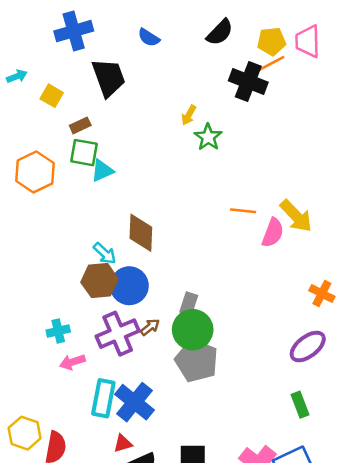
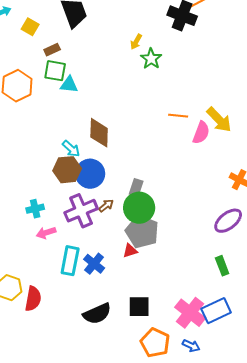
cyan triangle: (102, 171) -> (69, 85), turned 30
blue cross: (134, 402) -> (94, 264), size x0.7
red triangle: (123, 443) -> (130, 251), moved

